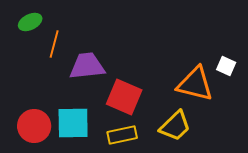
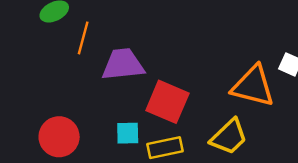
cyan square: (73, 123) -> (128, 133), moved, size x0.6

